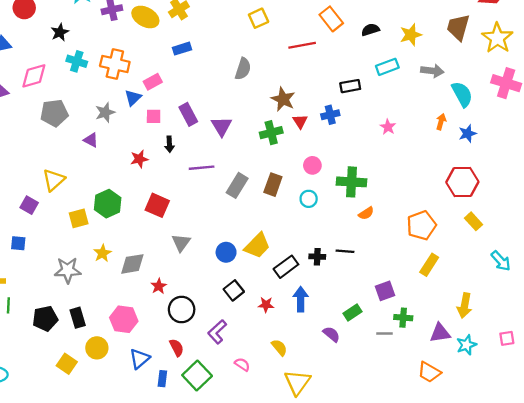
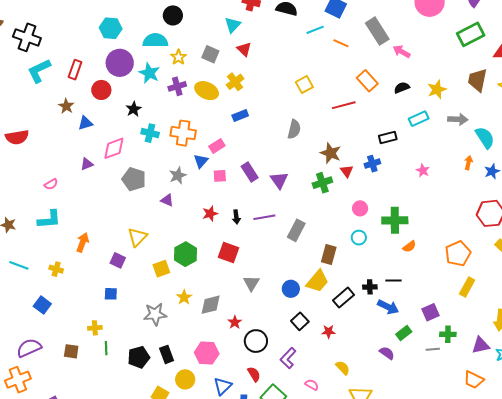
gray pentagon: (54, 113) -> (134, 179), turned 30
black arrow: (169, 144) -> (236, 217), moved
brown rectangle: (273, 185) -> (329, 254), moved
blue arrow: (301, 299) -> (388, 307), moved, turned 120

